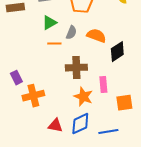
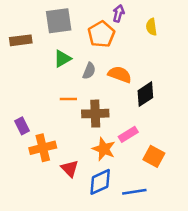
orange line: (54, 44) -> (68, 99), moved
pink rectangle: (103, 85) -> (128, 134), turned 63
orange square: (124, 103) -> (154, 156), turned 36
red triangle: (55, 126) -> (70, 169), moved, turned 35

